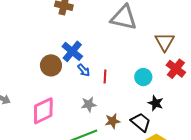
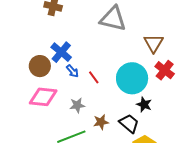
red line: (105, 76) -> (94, 77), turned -40
cyan circle: (143, 77) -> (132, 78), size x1.8
pink diamond: (43, 111) -> (43, 97), moved, turned 32

